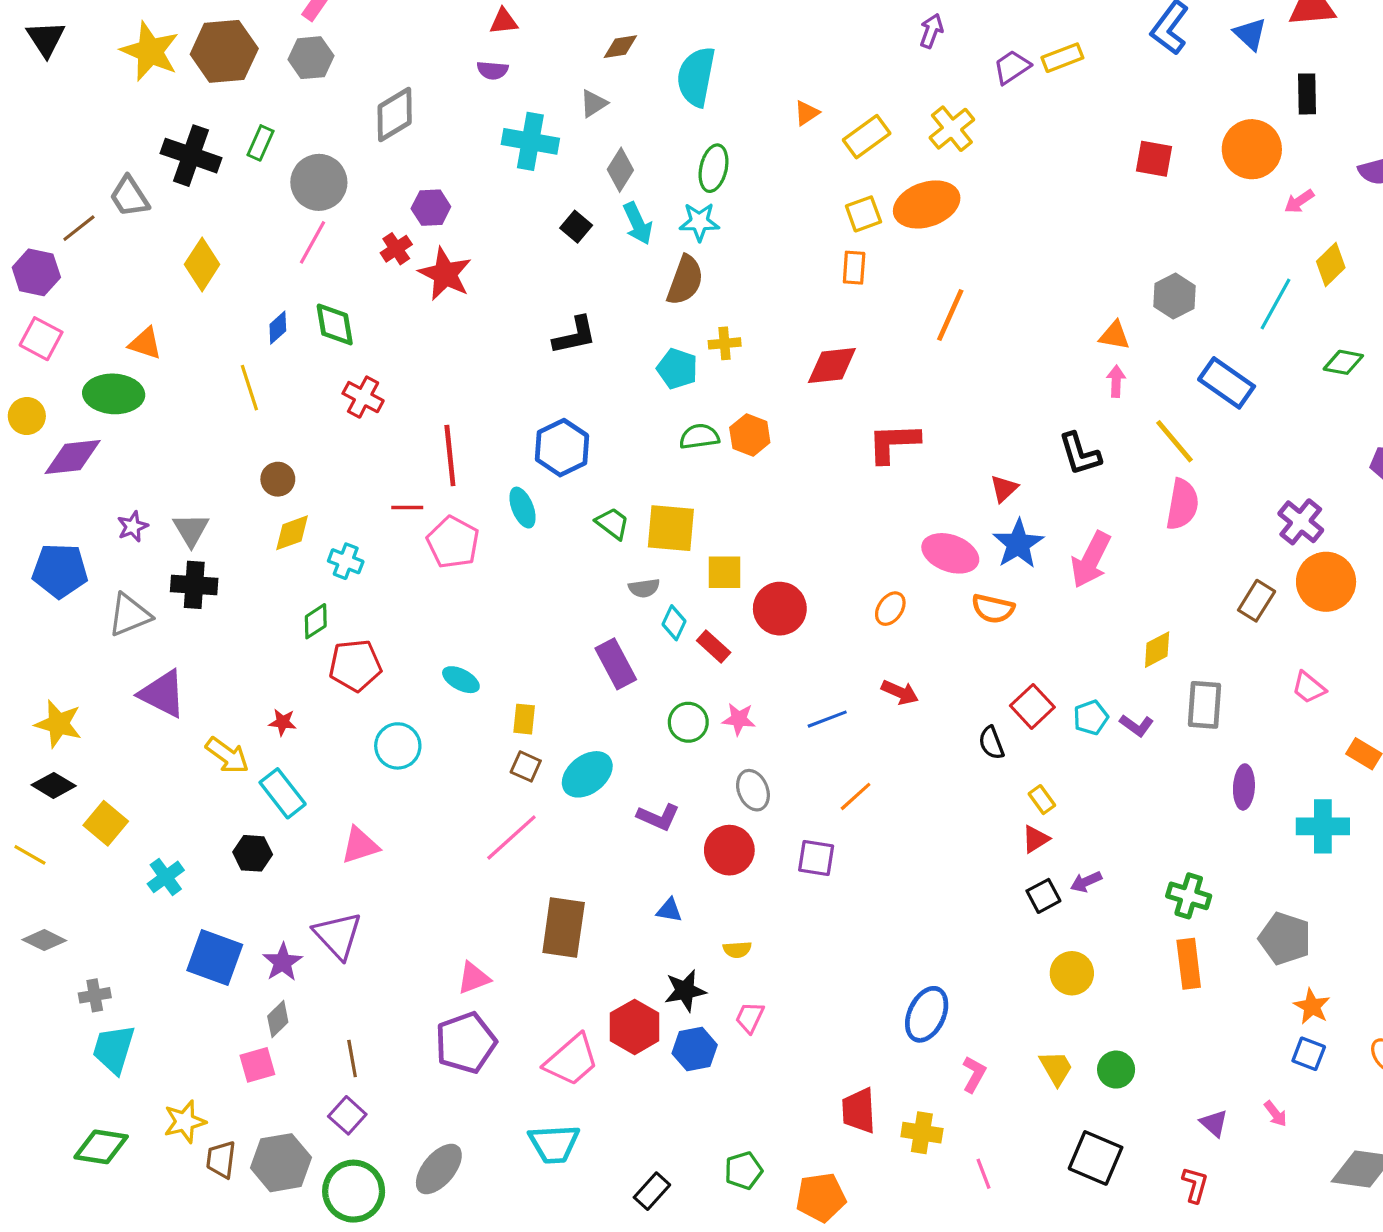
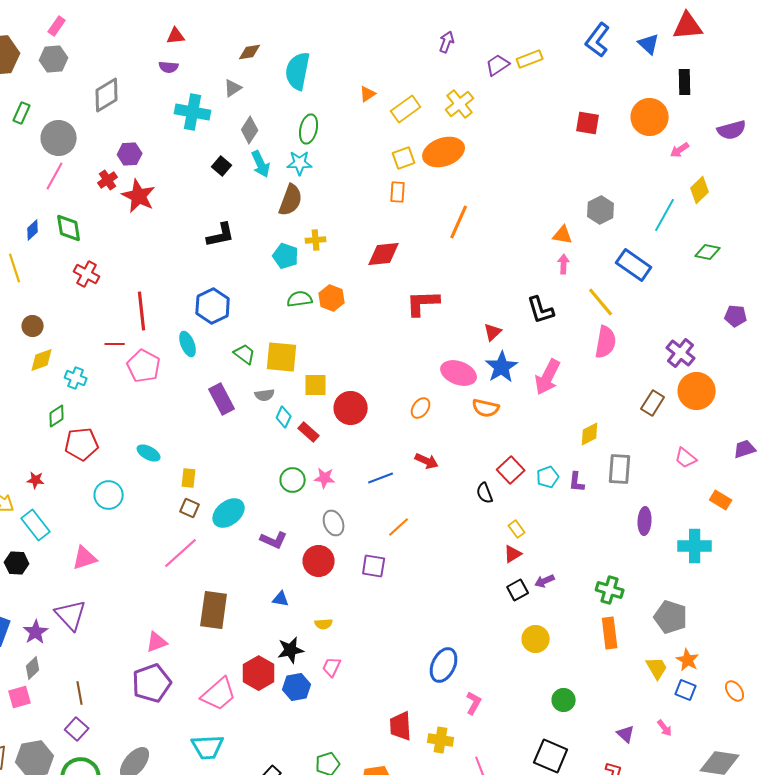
purple rectangle: (616, 664) -> (222, 399), moved
purple L-shape: (1137, 725) -> (577, 482), turned 60
yellow trapezoid: (1056, 1068) -> (657, 668), moved

